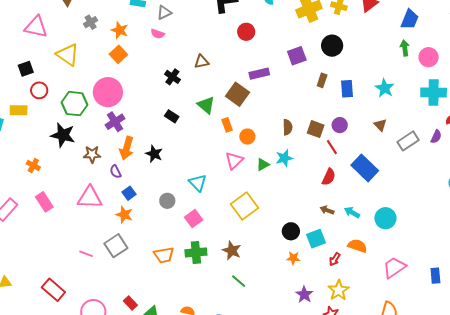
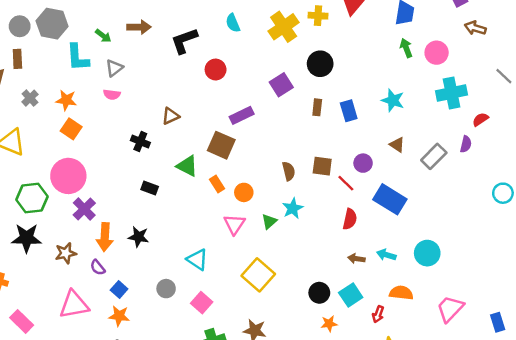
purple circle: (340, 125) -> (363, 163), moved
blue rectangle: (435, 276) -> (498, 322), moved

